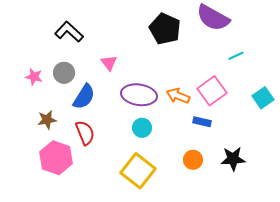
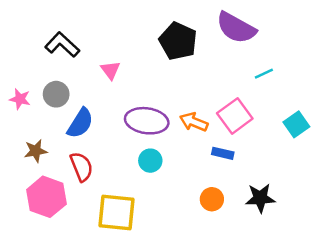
pink triangle: (109, 63) -> (110, 70), moved
yellow square: (138, 171) -> (117, 213), moved, turned -32

